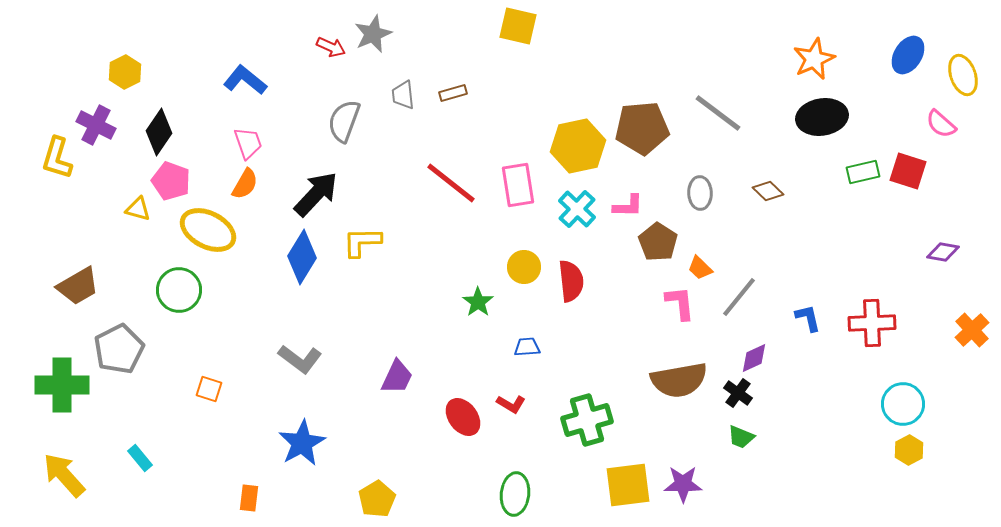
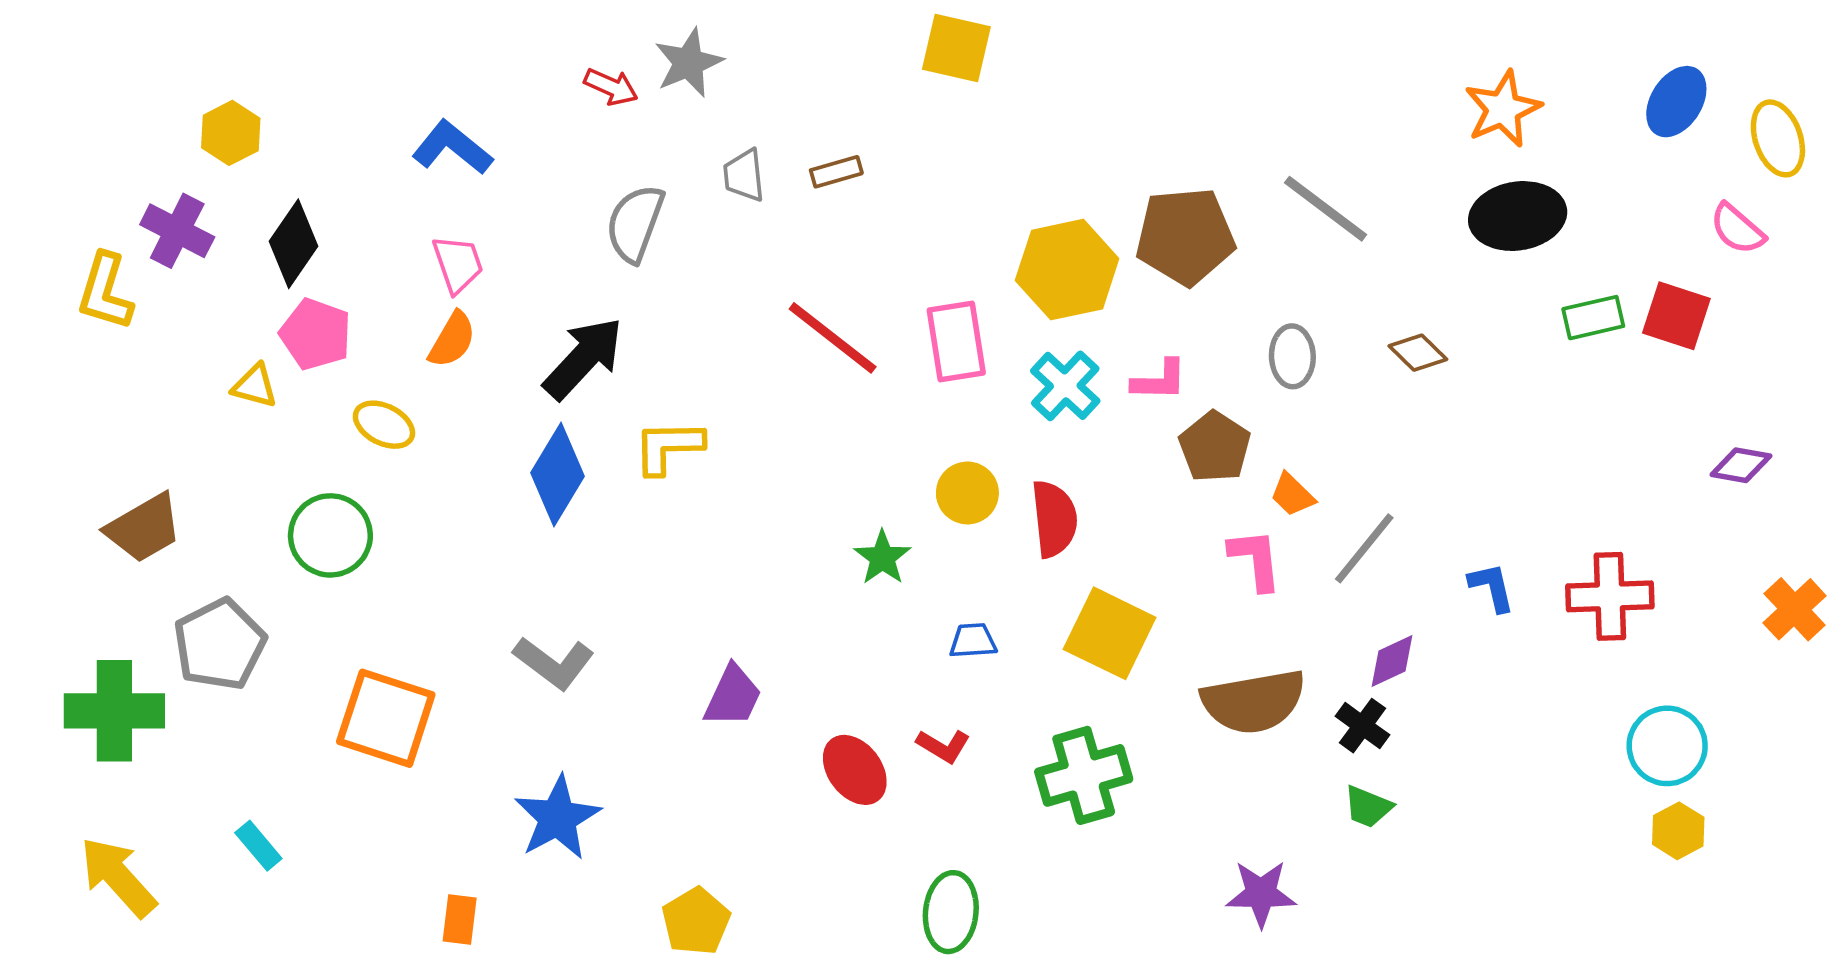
yellow ellipse: (208, 230) -> (384, 425), size x0.6
orange square: (209, 389) -> (386, 718), size x2.0
yellow square: (628, 485) -> (1110, 633), moved, turned 33

